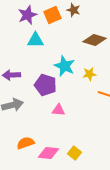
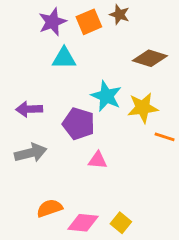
yellow star: (89, 74) -> (143, 108), size x1.5

